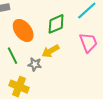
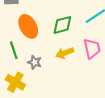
yellow arrow: (50, 51) -> (65, 53), moved

